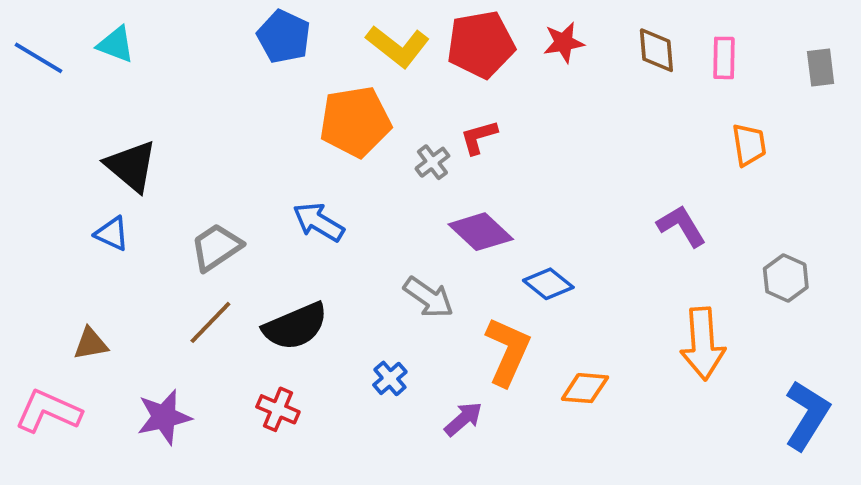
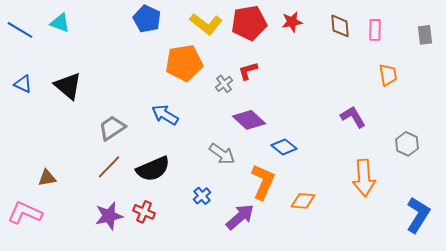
blue triangle: (112, 234) -> (23, 84), moved
purple star: (164, 417) -> (109, 216), moved
purple arrow: (463, 419) -> (240, 217), size x1.4

